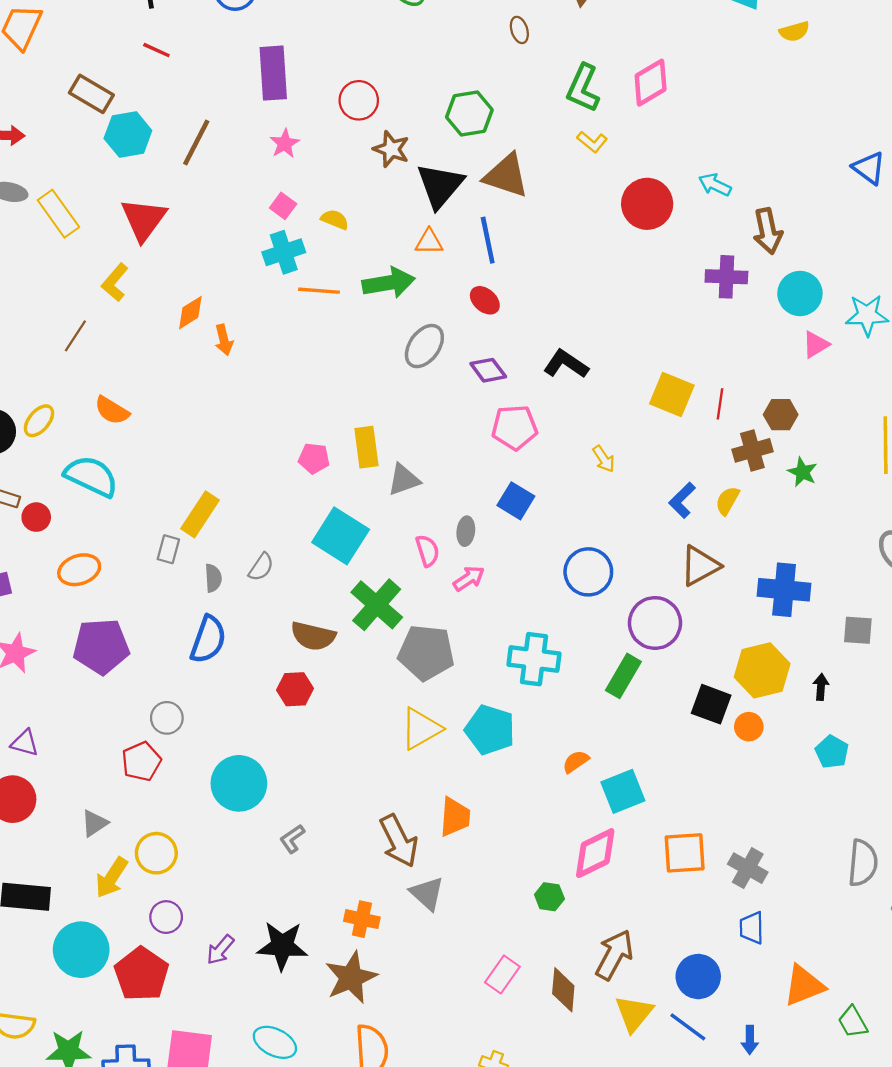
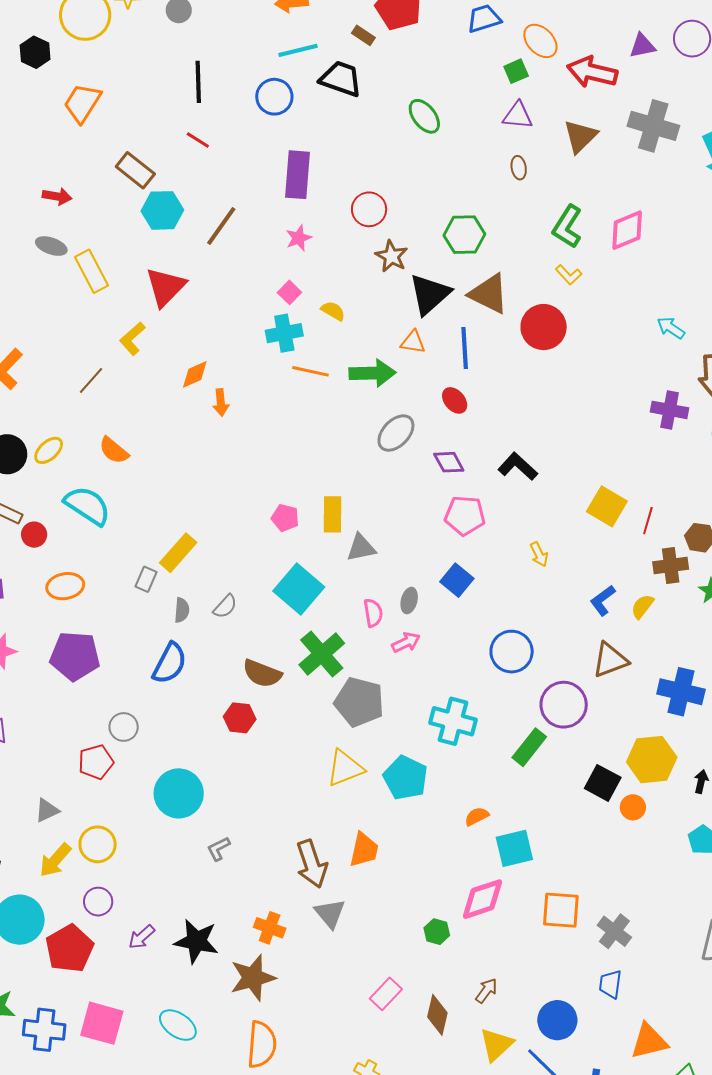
red circle: (647, 204) -> (544, 327), moved
brown arrow: (614, 955) -> (486, 991), size x0.6

